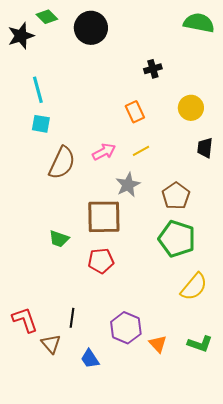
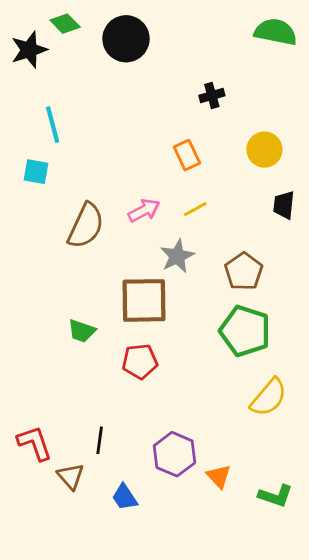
cyan square: (41, 124) -> (36, 172), moved
green L-shape: (200, 344) -> (276, 496), moved

